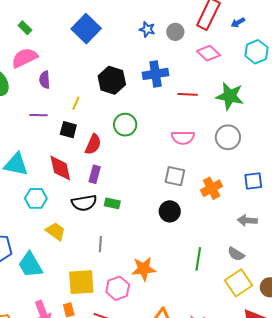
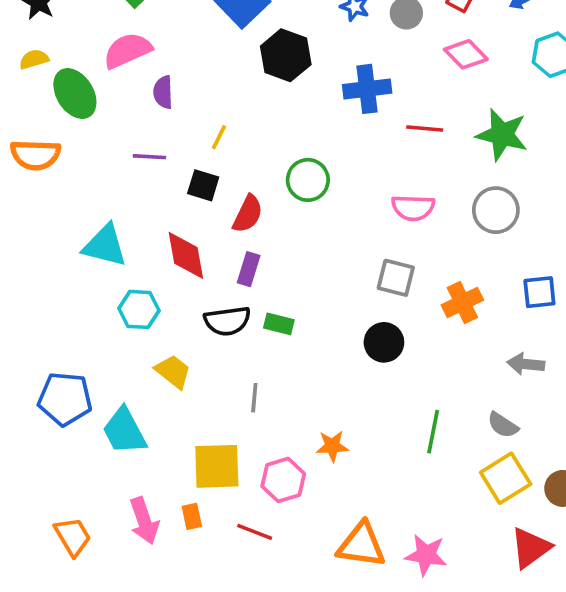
black hexagon: (112, 80) -> (286, 55), moved
orange star: (144, 269) -> (332, 446), size x0.7

